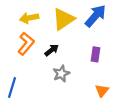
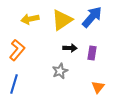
orange L-shape: (26, 44) -> (17, 50), moved
black arrow: (52, 50) -> (70, 48), moved, turned 40

